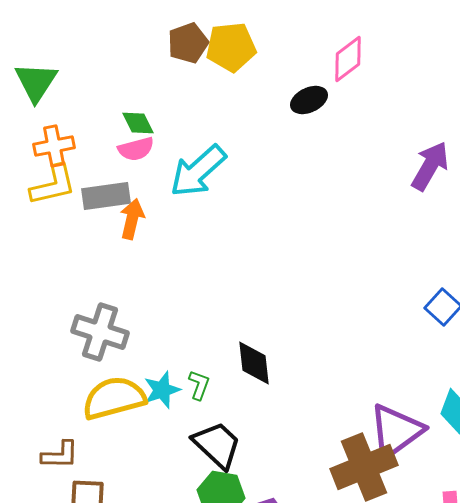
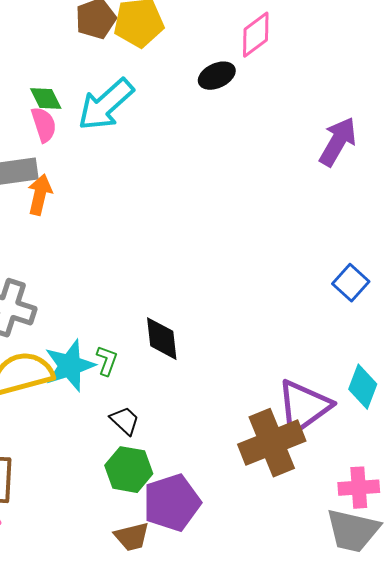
pink semicircle: (136, 149) -> (44, 125), turned -93
cyan arrow: (198, 171) -> (106, 105), moved
cyan star: (162, 390) -> (70, 366), size x1.4
black trapezoid: (217, 445) -> (125, 421), size x0.6

